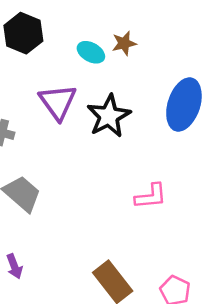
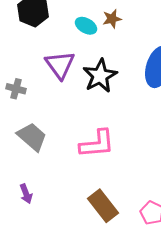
pink L-shape: (151, 196) -> (97, 144), moved, size x1.4

